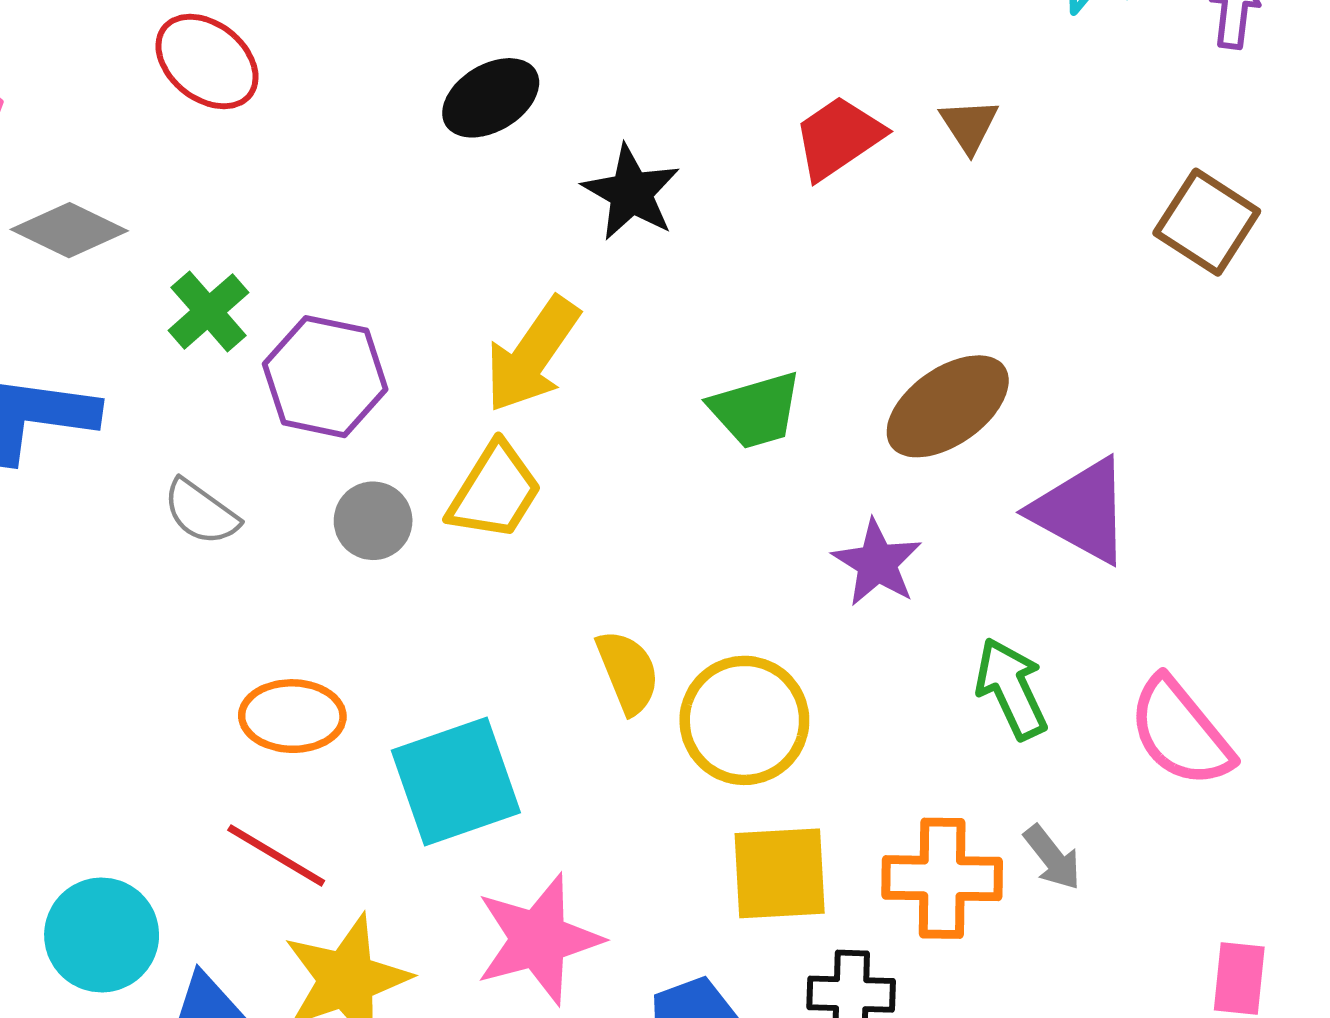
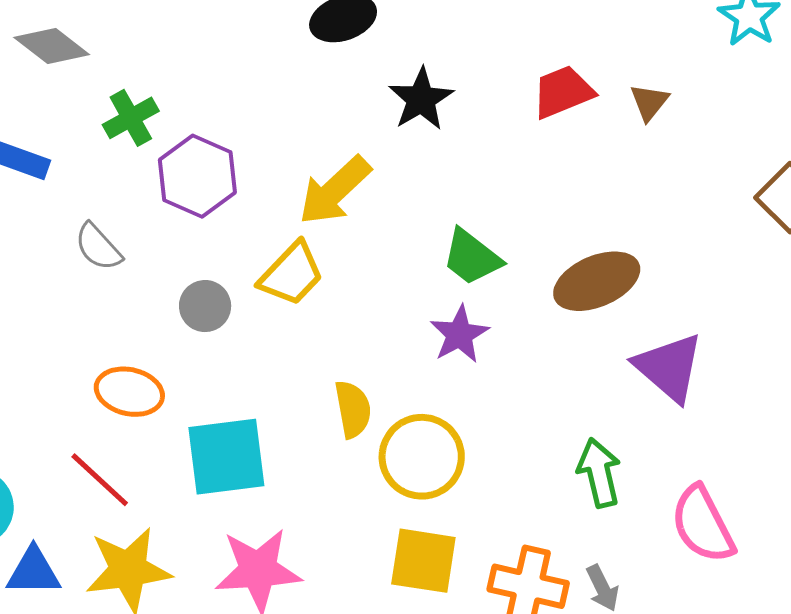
green trapezoid: (756, 410) -> (472, 257), turned 42
gray circle: (373, 521) -> (205, 306), moved
purple star: (877, 563) -> (459, 334), moved

